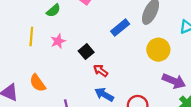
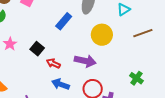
purple arrow: (174, 81) -> (85, 61), moved

